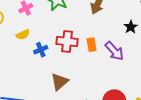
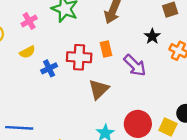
orange rectangle: (92, 45) -> (106, 49), moved
brown triangle: (60, 82) -> (99, 89), moved

